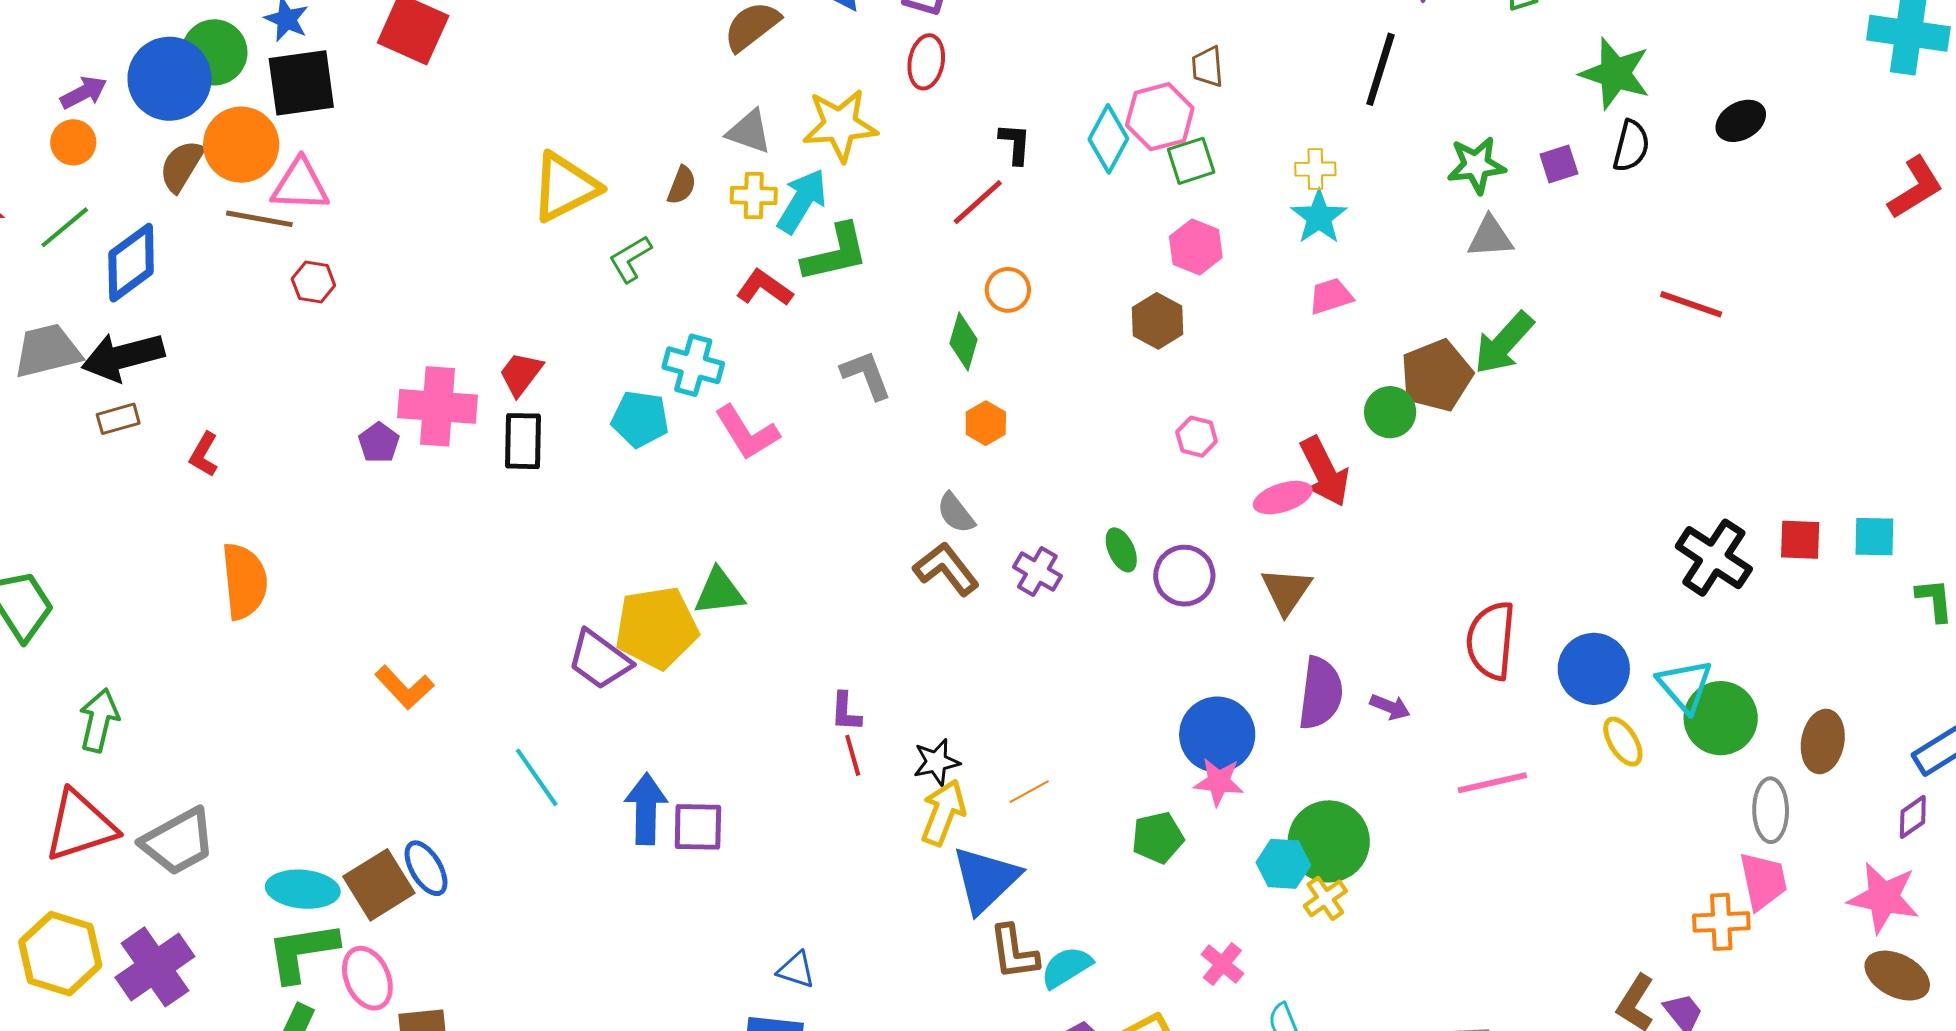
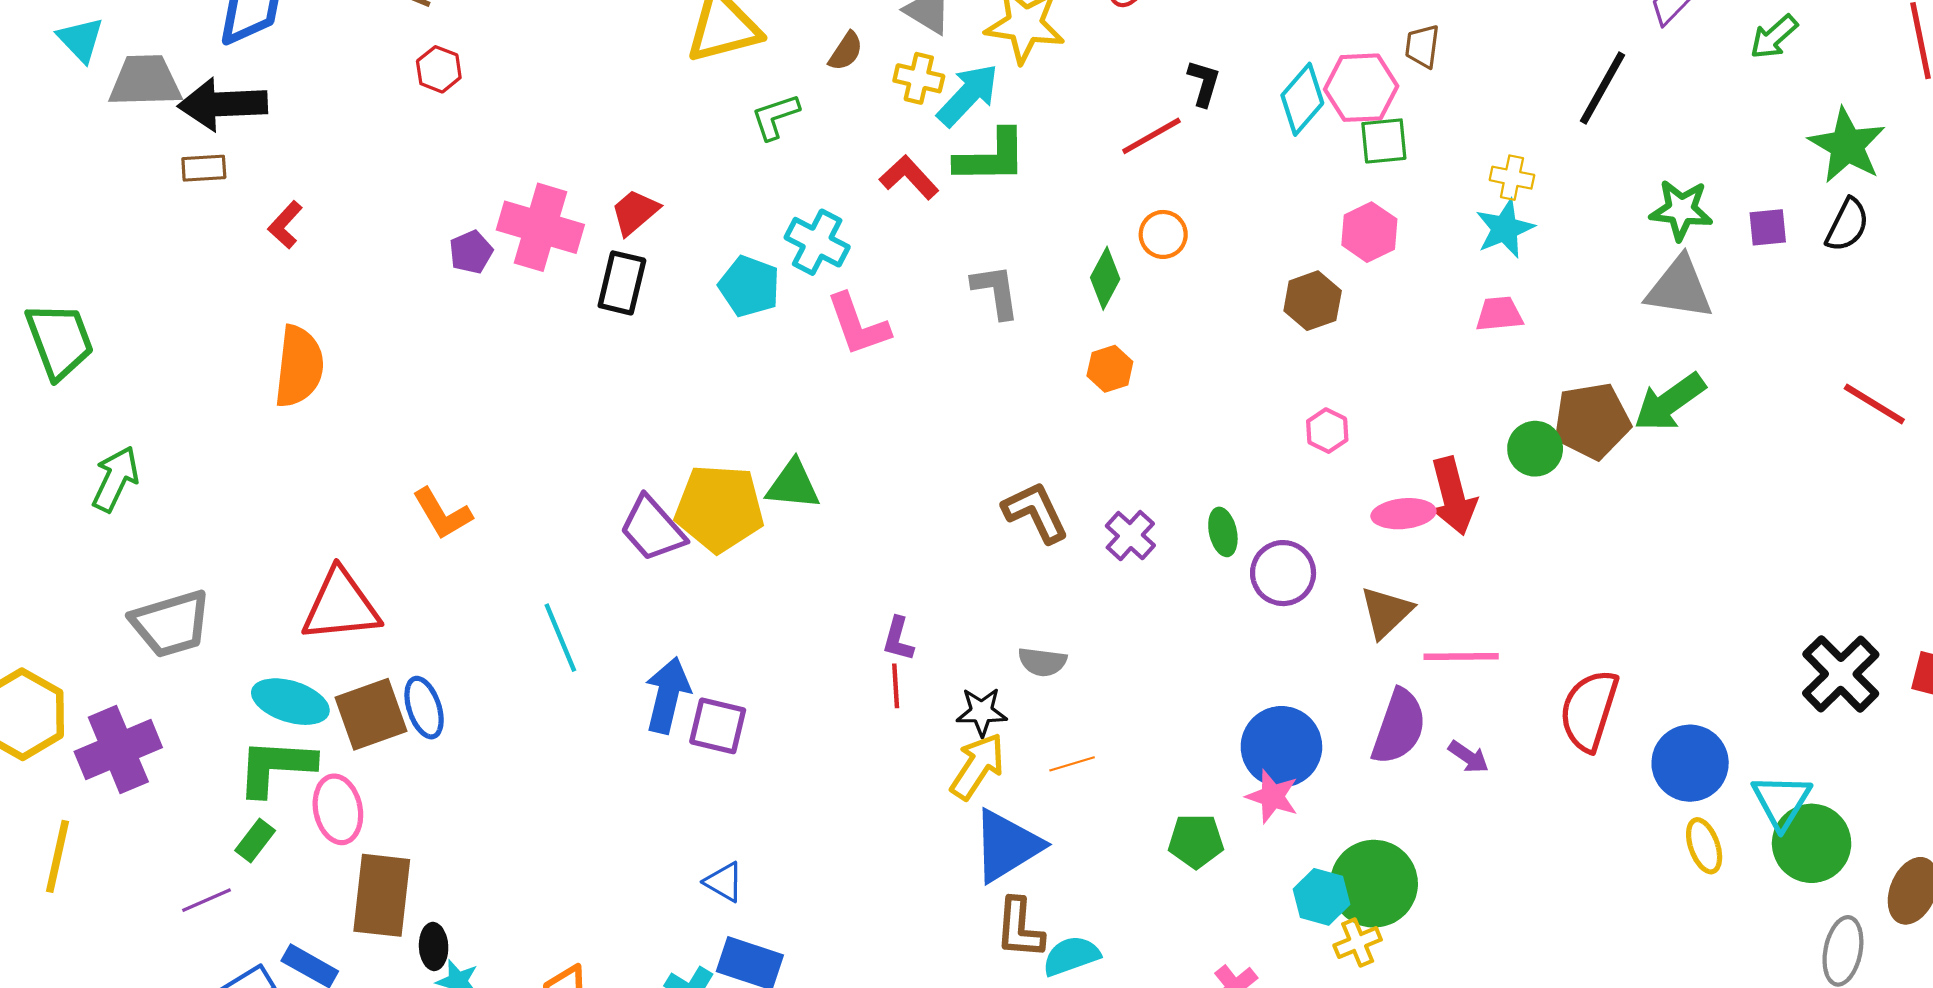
gray triangle: (1490, 237) -> (1679, 288), size x1.4
gray semicircle: (956, 513) -> (1042, 662), moved, turned -57
pink line: (1492, 783) -> (1461, 656), moved
red triangle: (80, 826) -> (341, 606), moved
blue triangle: (796, 970) -> (724, 882), moved

